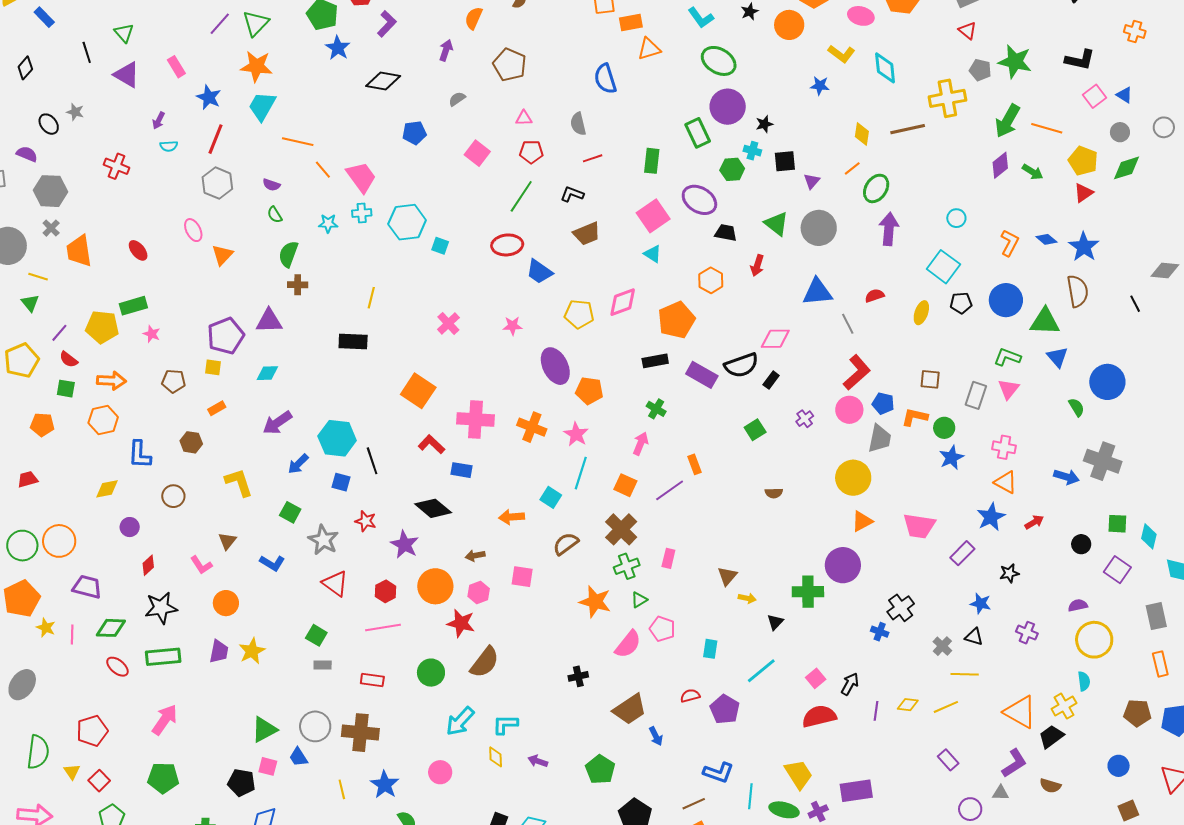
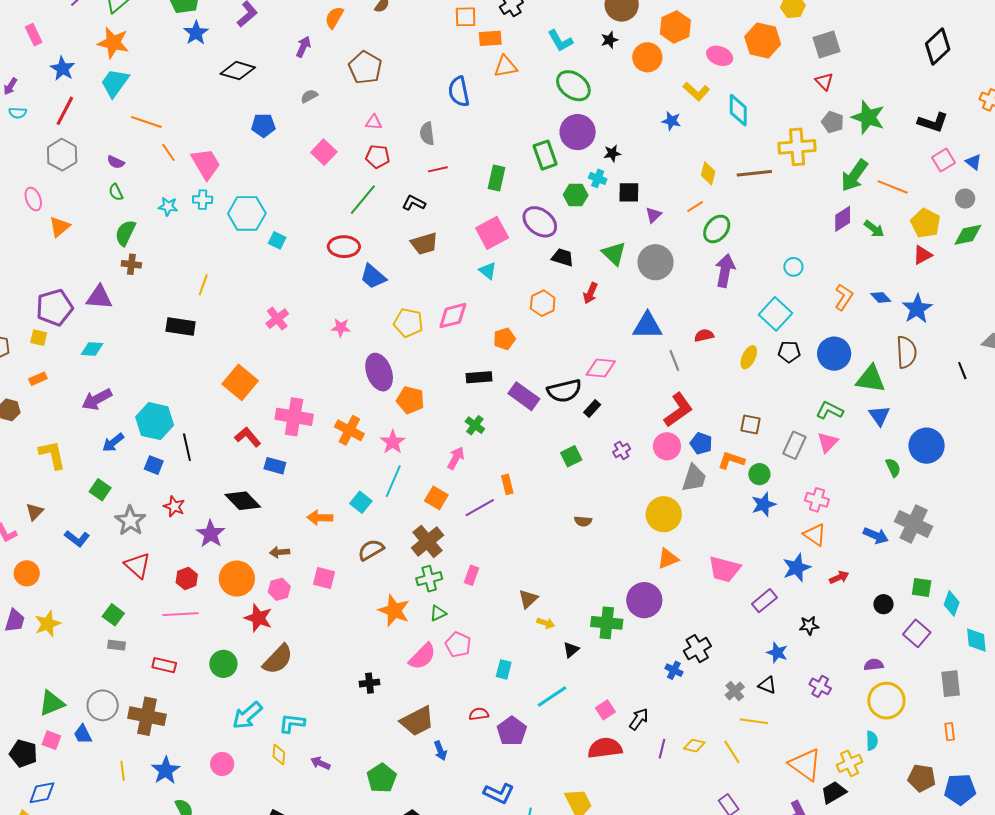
orange pentagon: (676, 320) -> (504, 339), size x0.6
orange rectangle: (1160, 664) -> (950, 732), size x0.7
yellow line: (946, 707) -> (732, 752), turned 75

